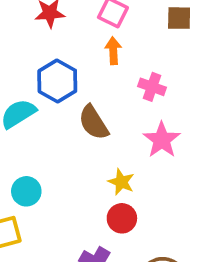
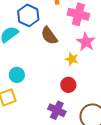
pink cross: (152, 87) -> (78, 14), size x1.5
yellow star: (121, 182) -> (72, 59), moved

